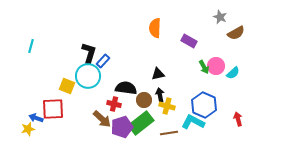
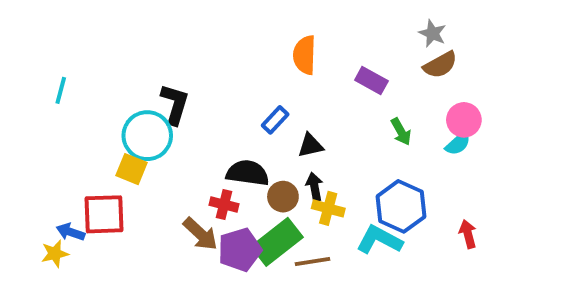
brown semicircle: (236, 33) -> (440, 65), moved
blue rectangle: (103, 61) -> (275, 120), moved
pink circle: (216, 66) -> (464, 120), moved
cyan circle: (88, 76) -> (147, 136), moved
brown line: (169, 133) -> (312, 261), moved

